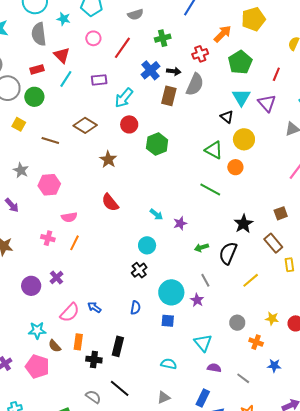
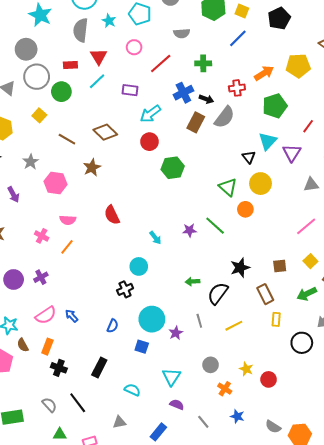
brown star: (108, 159) -> (92, 168), moved
purple star: (180, 223) -> (190, 230), moved
gray line: (205, 280) -> (199, 321), moved
black rectangle: (118, 346) -> (99, 367), moved

